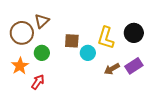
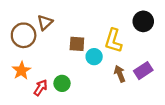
black circle: (134, 33) -> (143, 21), moved
green circle: (42, 53) -> (62, 83), moved
brown arrow: (112, 69) -> (120, 74), turned 98

